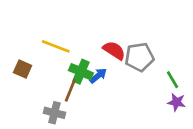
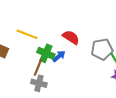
gray pentagon: (139, 57) -> (102, 49), moved
gray cross: (54, 113) -> (39, 83), moved

